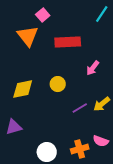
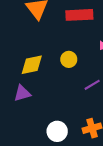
purple triangle: (14, 127) -> (22, 93), moved

